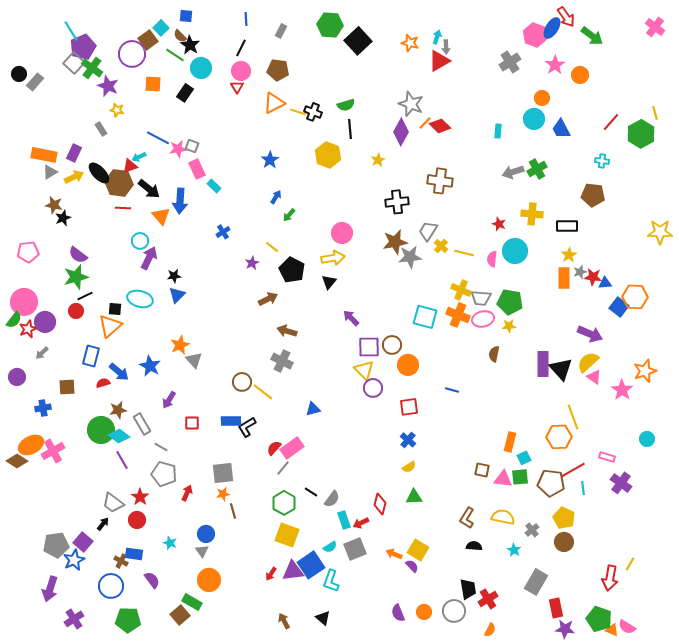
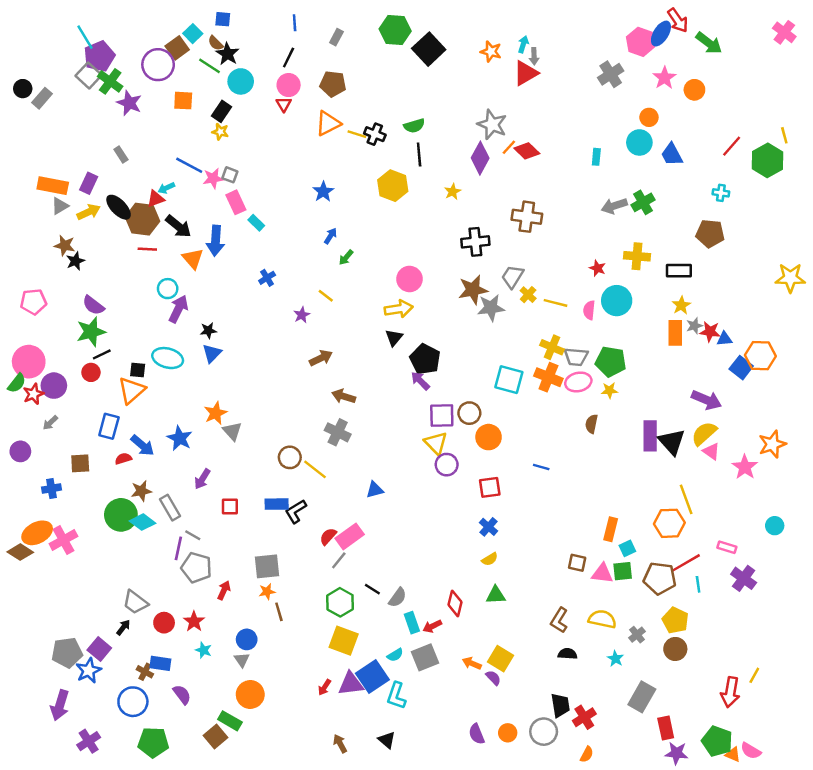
yellow star: (117, 110) -> (220, 132), moved
black pentagon: (292, 270) -> (425, 359), moved
purple line: (122, 460) -> (178, 548), moved, turned 42
red star: (140, 497) -> (194, 621), moved

